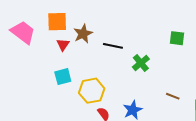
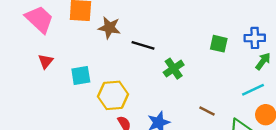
brown star: (83, 34) -> (109, 28), turned 30
red triangle: (63, 45) -> (46, 61), moved

